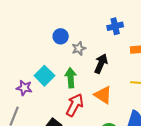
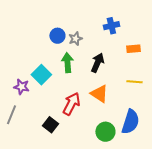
gray star: (79, 48) -> (75, 39), moved
green arrow: (71, 78) -> (67, 63), moved

